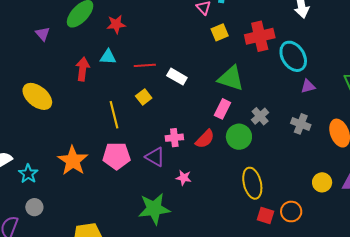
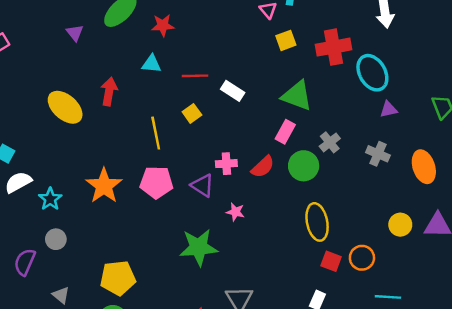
red arrow: (83, 69) -> (109, 91), moved

